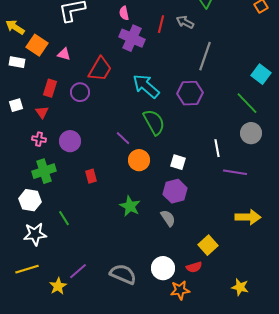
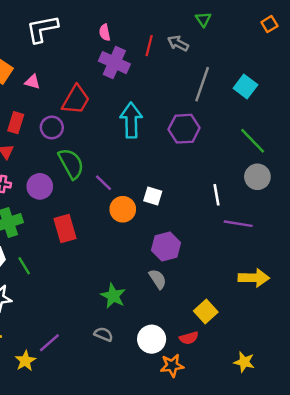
cyan square: (261, 74) -> (245, 87), moved
cyan arrow: (146, 86) -> (131, 120), turned 48
green semicircle: (154, 122) -> (71, 164), moved
white square: (178, 162) -> (153, 196), moved
red rectangle: (91, 176) -> (65, 228), size x1.6
green star: (130, 206) -> (113, 296), moved
green line: (64, 218) -> (24, 266), moved
gray semicircle: (123, 274) -> (103, 334), moved, size x0.6

